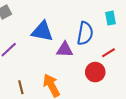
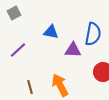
blue triangle: (42, 31) -> (51, 32), size x0.7

